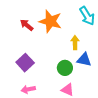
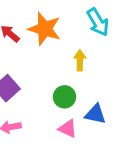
blue triangle: (84, 60) -> (95, 114), moved

